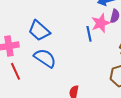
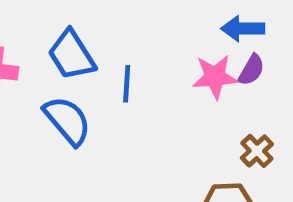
blue line: (89, 34) -> (127, 84), moved

